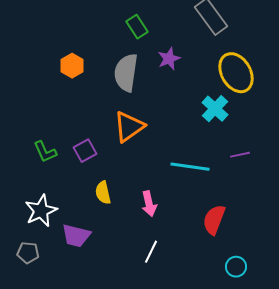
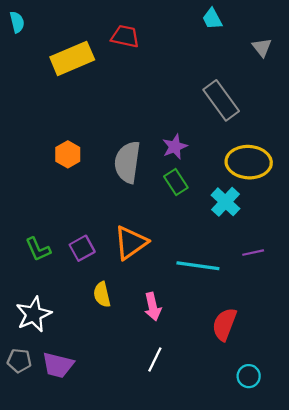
green rectangle: (137, 27) -> (176, 182), moved
yellow ellipse: (236, 73) -> (249, 162), turned -57
orange triangle: (129, 127) -> (131, 243), moved
purple trapezoid: (76, 236) -> (58, 365), moved

